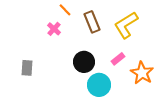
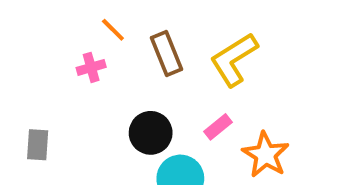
pink cross: (54, 29) -> (91, 67), turned 32

